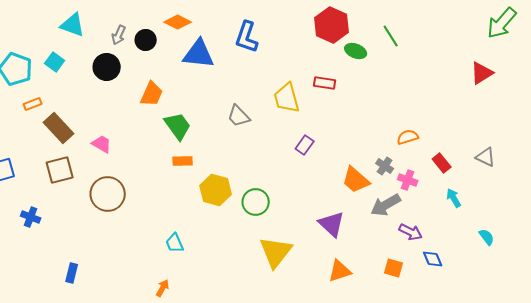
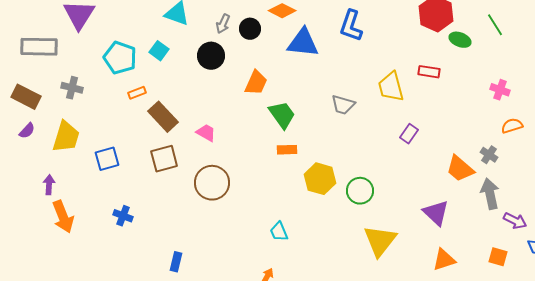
gray trapezoid: (239, 116) -> (343, 105), turned -30
pink cross: (408, 180) -> (500, 90), moved
gray arrow: (386, 205) -> (490, 194), turned 108
blue cross: (31, 217) -> (123, 216), moved

